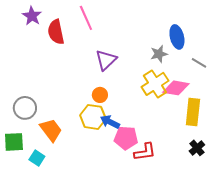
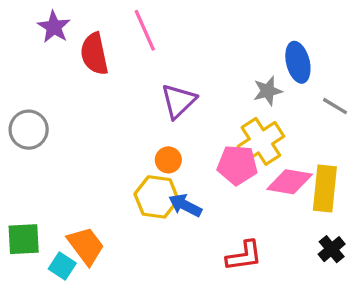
pink diamond: (176, 88) -> (290, 182), moved
gray circle: (25, 108) -> (29, 130), moved
orange trapezoid: (51, 130) -> (86, 246), moved
pink pentagon: (126, 138) -> (237, 165), moved

